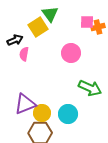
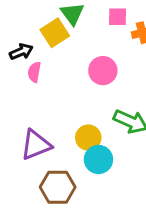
pink square: (87, 22) -> (117, 17), moved
yellow circle: (42, 113) -> (88, 138), moved

